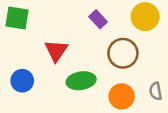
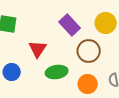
purple rectangle: (98, 19) -> (70, 25), size x1.5

